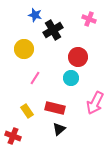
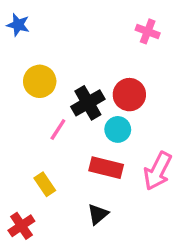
blue star: (35, 15) -> (18, 25), moved
black cross: (53, 30) -> (88, 103), moved
red rectangle: (55, 108) -> (106, 168), moved
red cross: (13, 136) -> (21, 226), turned 35

